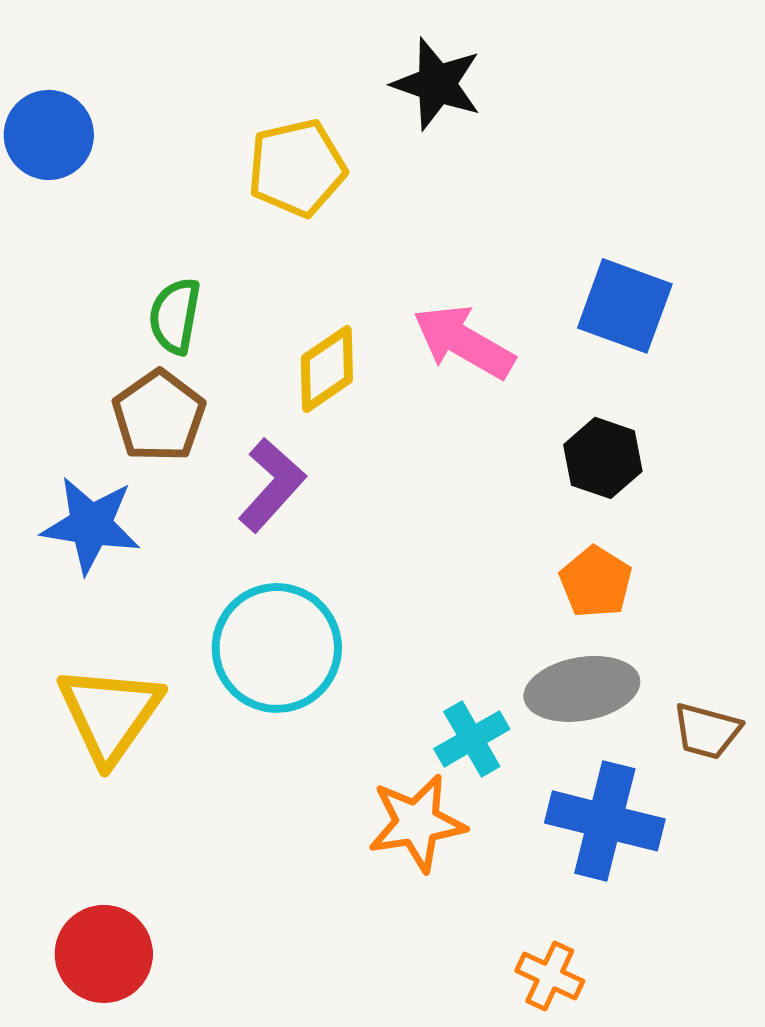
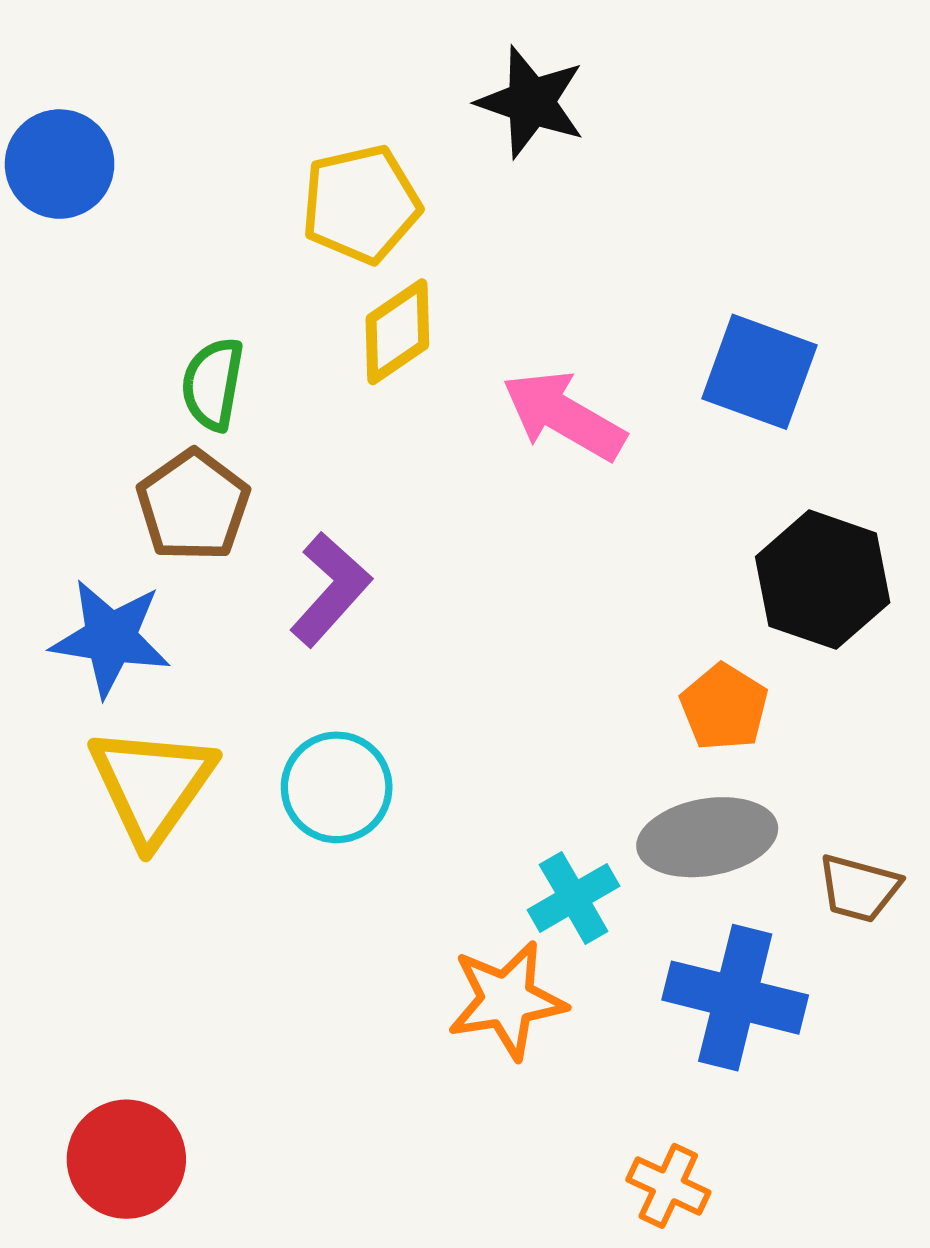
yellow diamond: (327, 369) -> (397, 332), moved
black hexagon: (603, 458) -> (823, 580), moved, size x1.4
cyan circle: (277, 648) -> (337, 787), size x0.7
yellow triangle: (110, 714) -> (152, 785), moved

